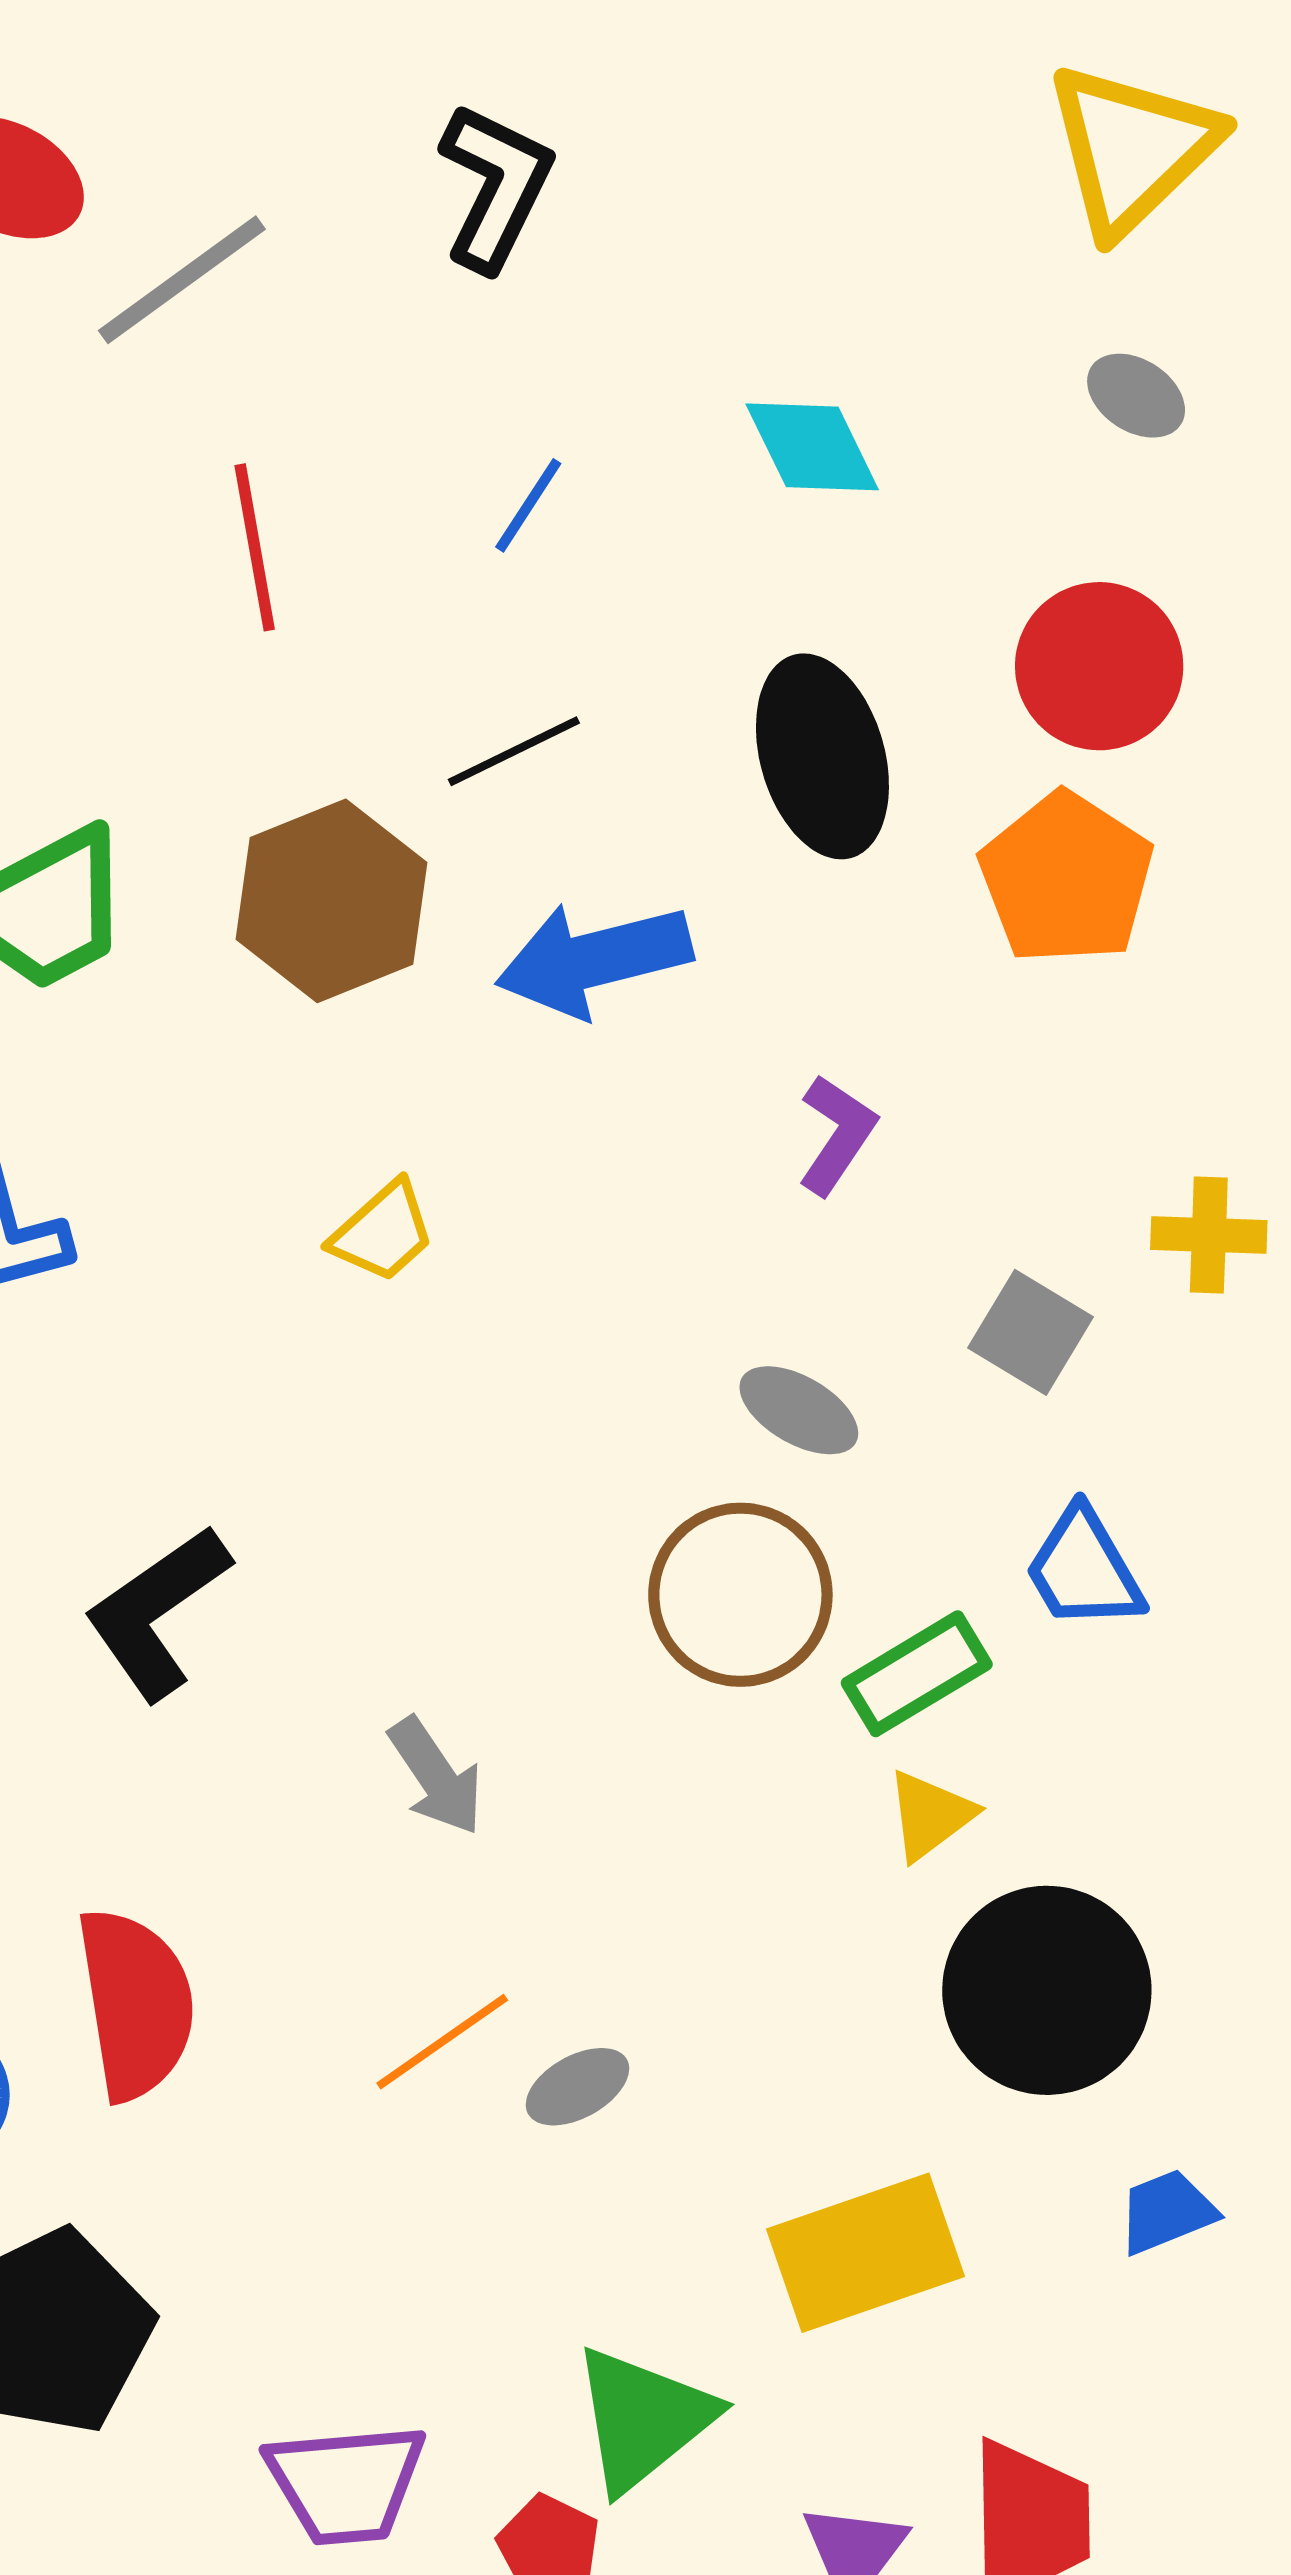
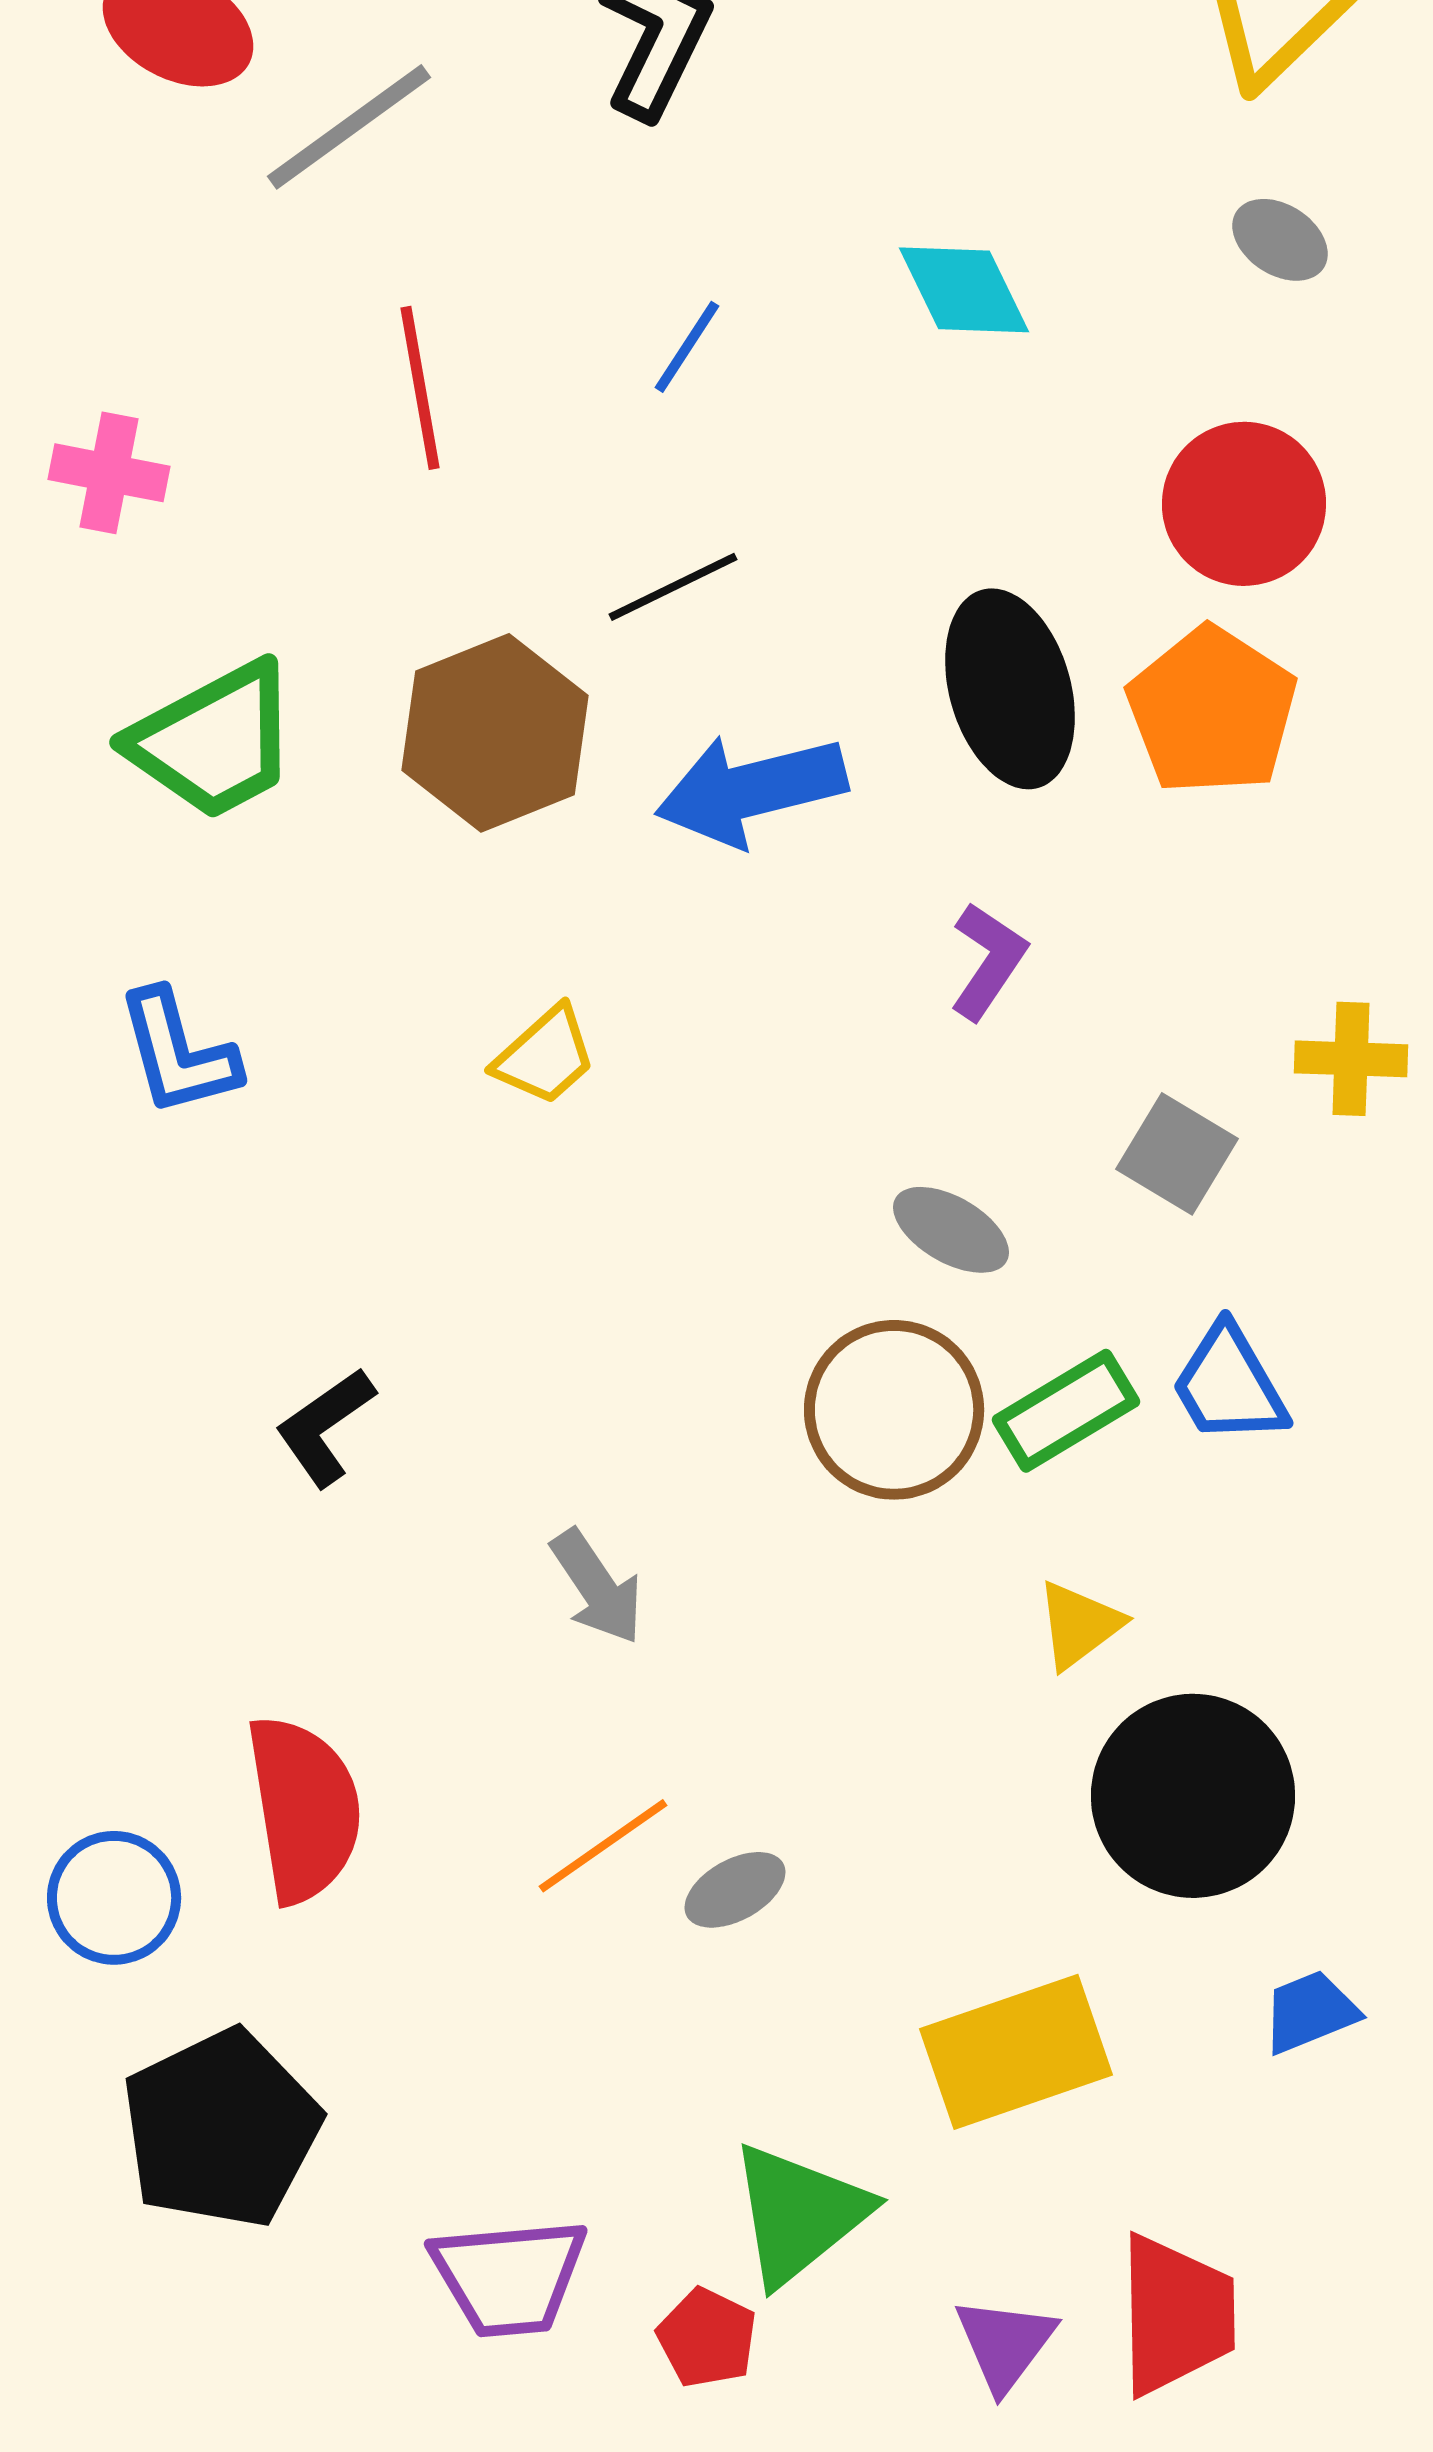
black ellipse: (822, 756) -> (1010, 689), moved
black L-shape: (157, 1612) -> (325, 1427), size x0.7
green rectangle: (917, 1674) -> (1066, 1411), moved

